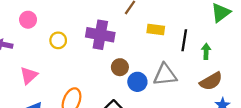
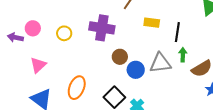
pink circle: (28, 20) -> (33, 28), moved
green arrow: (206, 51) -> (183, 55), moved

